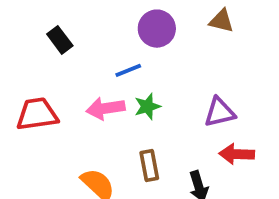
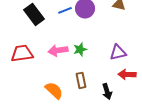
black rectangle: (60, 40) -> (34, 14), size x1.5
blue line: (128, 70) -> (65, 10), moved

